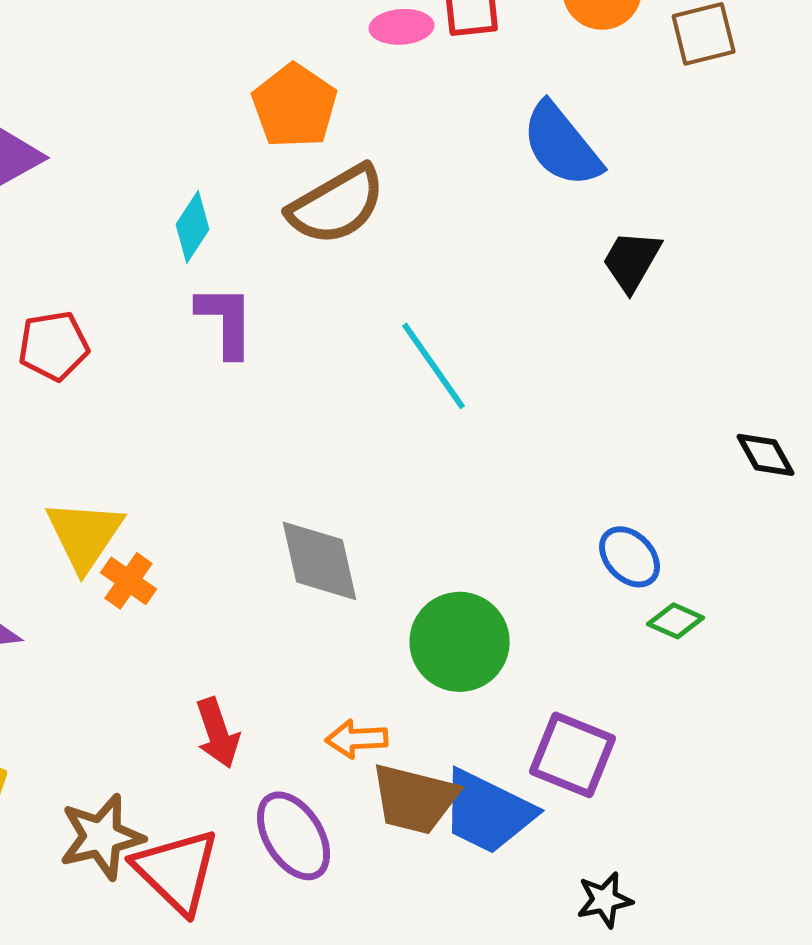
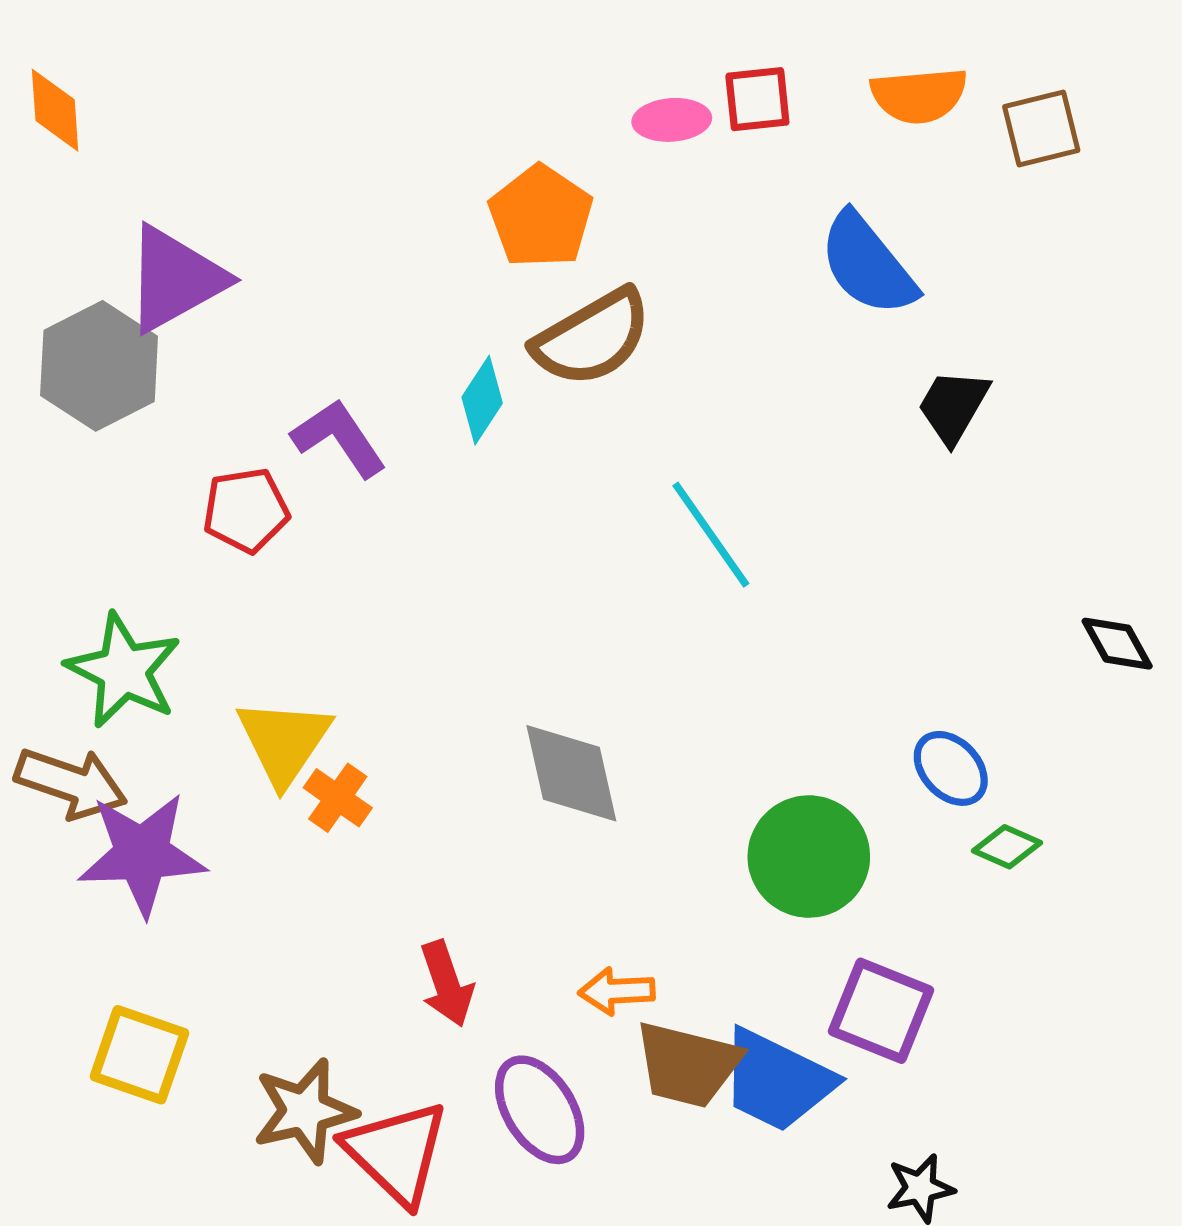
cyan diamond: (193, 227) -> (482, 400), moved
purple L-shape: (226, 321) -> (339, 438), moved, turned -34
green circle: (460, 642) -> (809, 857), moved

